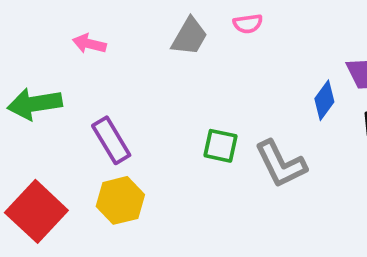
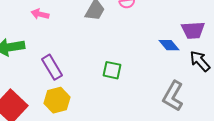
blue diamond: (324, 100) -> (169, 45), turned -75
gray L-shape: (281, 164) -> (173, 96), moved, turned 56

